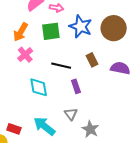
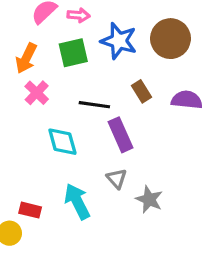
purple rectangle: (76, 86) -> (120, 135), size x1.5
cyan arrow: (44, 126) -> (77, 201), turned 30

